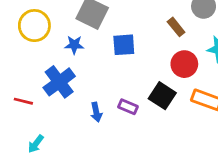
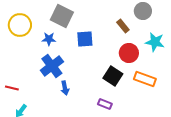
blue cross: (59, 82) -> (52, 66), moved
red line: (23, 101) -> (12, 88), moved
purple rectangle: (128, 107) -> (105, 104), moved

